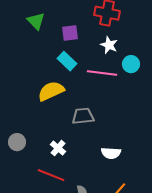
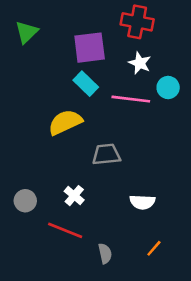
green triangle: (36, 21) -> (27, 32), moved, turned 30
purple square: (70, 33) -> (90, 48), size x1.5
gray circle: (17, 142) -> (25, 201), moved

